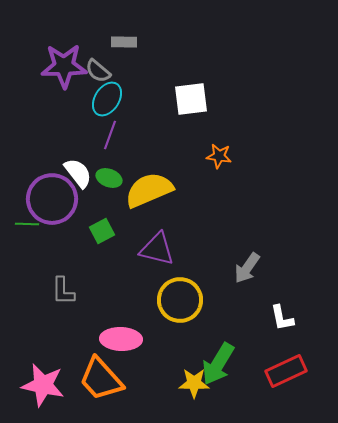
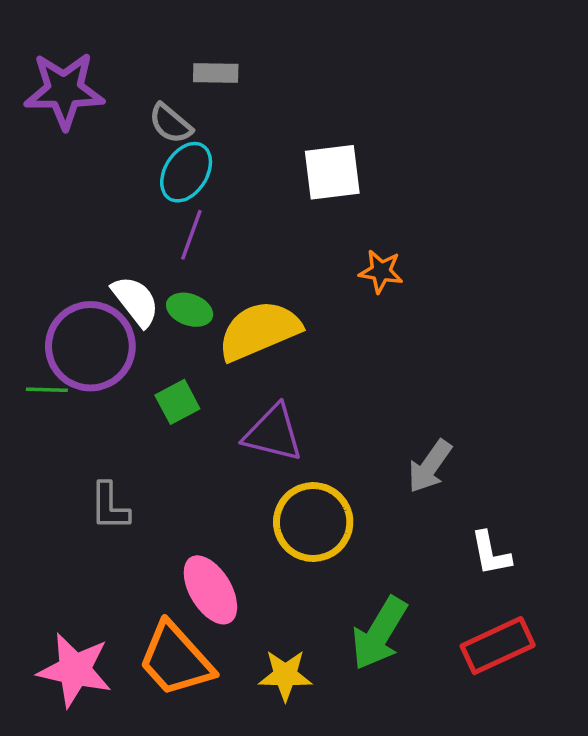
purple star: (64, 66) -> (64, 90), moved
pink ellipse: (121, 339) -> (210, 590), turned 57
yellow star: (194, 383) -> (285, 675), moved

